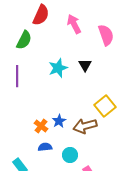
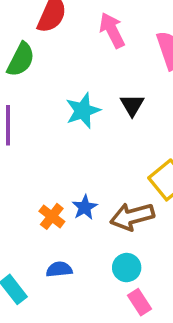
blue semicircle: (45, 147) -> (59, 269), moved
cyan circle: (70, 155) -> (127, 268), moved

